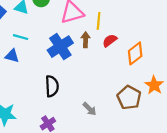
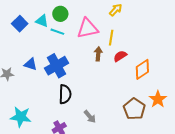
cyan line: (21, 37) -> (57, 32), moved
blue cross: (60, 47) -> (57, 66), moved
gray arrow: (90, 109) -> (90, 117), moved

